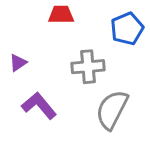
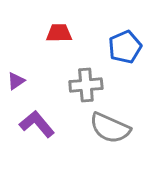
gray semicircle: (112, 110) -> (110, 128), turned -93

